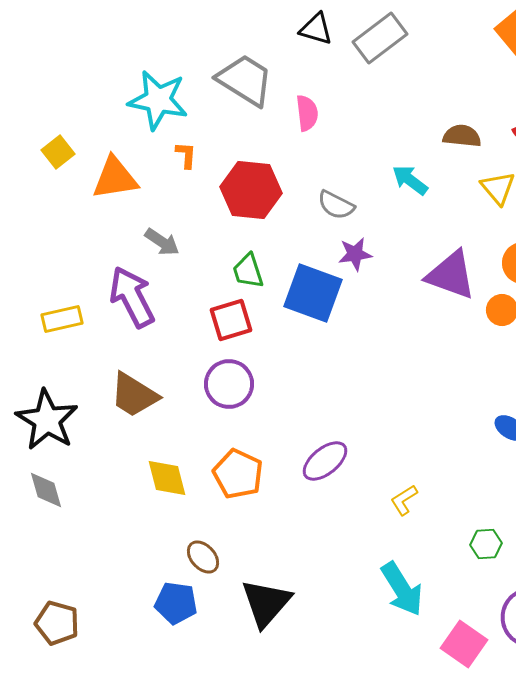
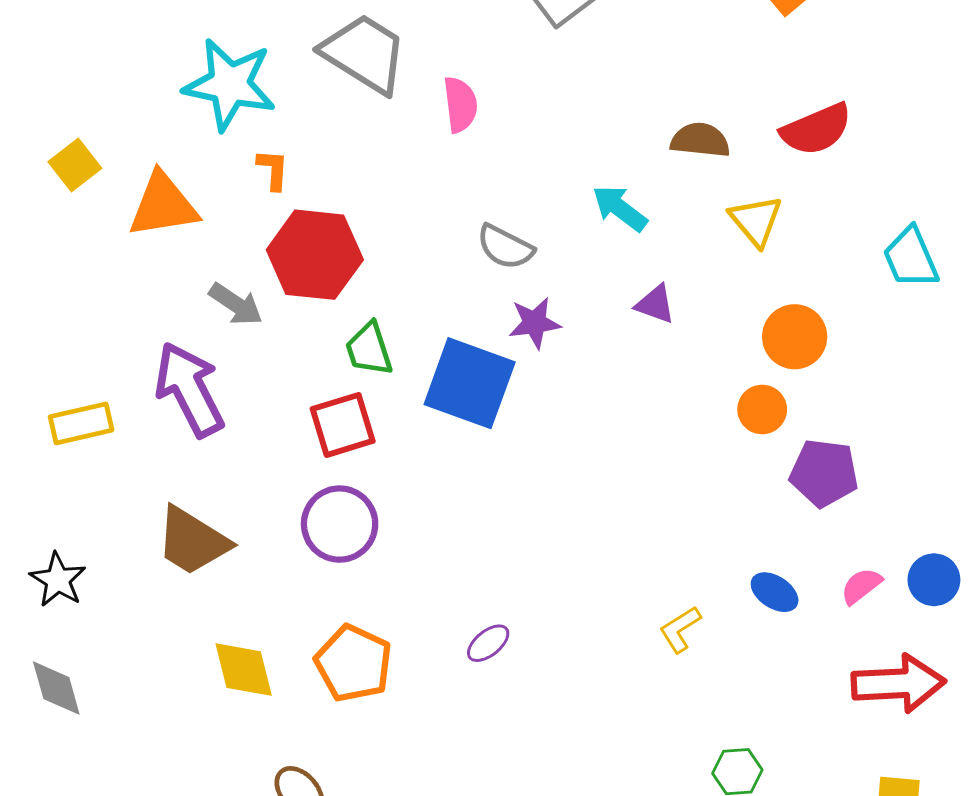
red hexagon: (251, 190) -> (315, 255), moved
purple triangle: (451, 275) -> (655, 304), moved, size x0.5
black star: (47, 420) -> (58, 580), size x0.6
purple ellipse: (325, 461) -> (488, 643), size x0.6
yellow L-shape: (404, 500) -> (680, 629), moved

